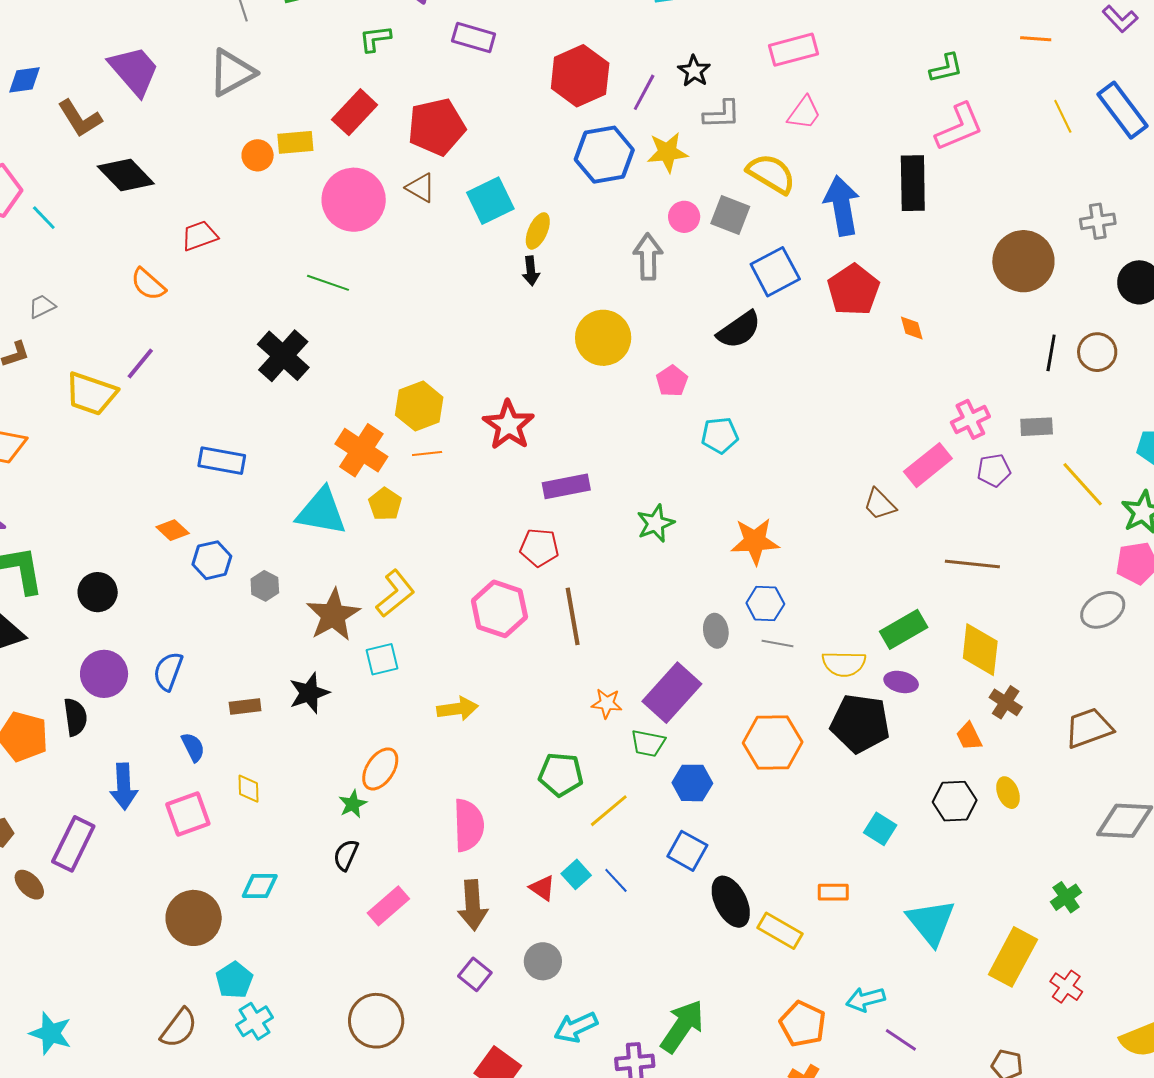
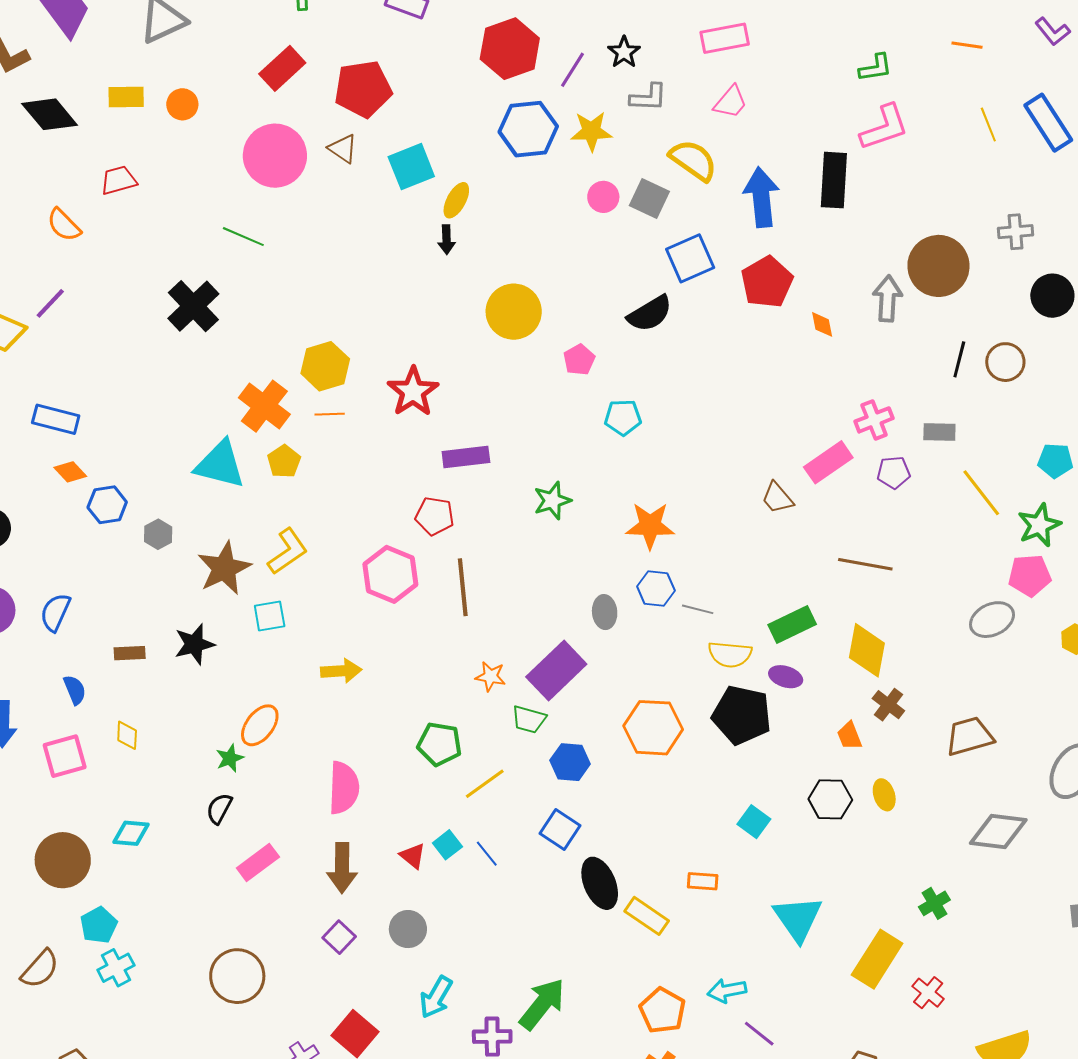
yellow rectangle: (295, 142) -> (126, 97), moved
gray arrow: (648, 257) -> (887, 299), moved
blue rectangle: (222, 461) -> (56, 419), moved
gray line: (777, 643) -> (698, 609), moved
cyan arrow: (576, 1027) -> (436, 997), turned -39

